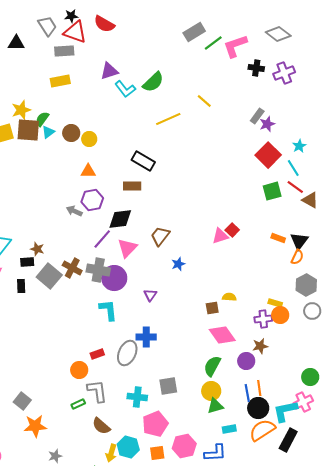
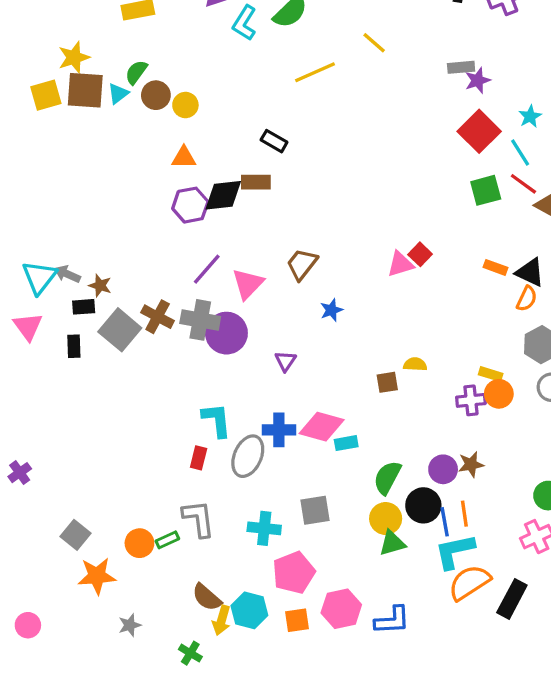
cyan L-shape: (125, 89) -> (244, 23), turned 70
gray rectangle: (257, 116) -> (461, 67), turned 49
green semicircle: (42, 119) -> (136, 72), moved
black rectangle: (143, 161) -> (274, 141), size x0.7
gray arrow: (74, 211) -> (67, 274), moved
black diamond: (120, 219) -> (223, 195), moved
black triangle: (299, 241) -> (530, 272), turned -42
cyan L-shape: (108, 310) -> (217, 420), moved
pink diamond: (222, 335) -> (322, 427), moved, turned -40
brown star: (260, 346) -> (471, 464), moved
red rectangle: (97, 354) -> (199, 458), turned -56
orange circle: (79, 370) -> (139, 543), moved
black circle: (258, 408) -> (423, 505), moved
cyan L-shape: (285, 411) -> (455, 551), moved
brown semicircle: (101, 426) -> (207, 597), moved
cyan rectangle: (229, 429) -> (346, 443), moved

